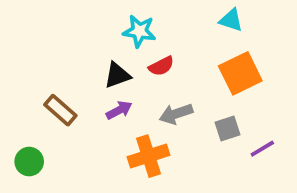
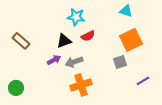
brown rectangle: (60, 110) -> (21, 41), moved
purple arrow: (119, 110) -> (54, 60), moved
gray arrow: (176, 114) -> (74, 62), moved
gray square: (227, 128) -> (120, 62), moved

